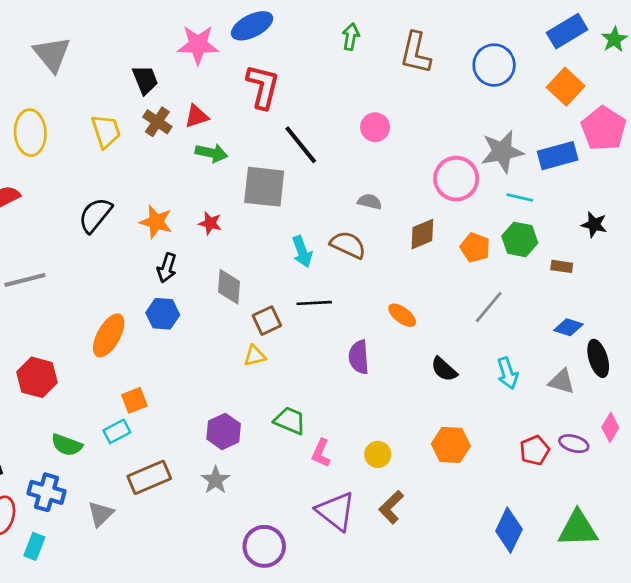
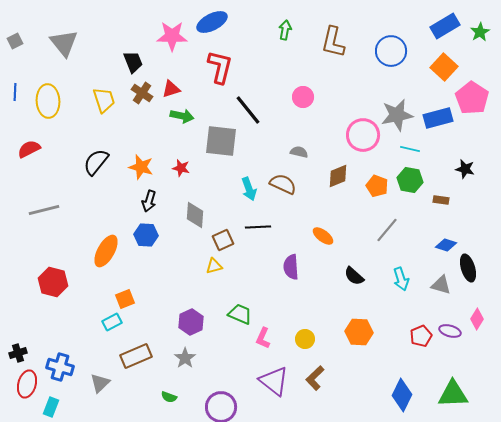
green semicircle: (67, 445) -> (169, 397), moved, size x0.7

